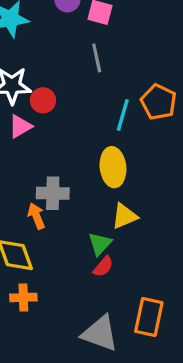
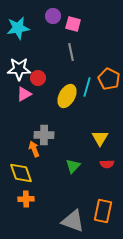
yellow ellipse: (113, 167) -> (67, 96), moved, turned 35
yellow triangle: (124, 216) -> (100, 138), moved, turned -36
red semicircle: (103, 267) -> (107, 164), moved, turned 48

